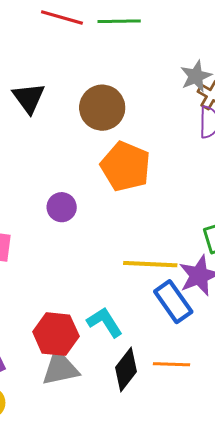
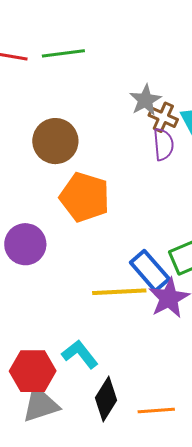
purple circle: (62, 207) -> (25, 244), size x1.4
blue rectangle: (173, 302) -> (150, 271), moved
orange line: (172, 364) -> (156, 411), moved

